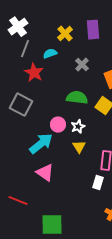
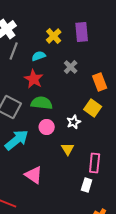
red star: (34, 73) -> (34, 79), moved
green semicircle: (77, 98) -> (42, 103), moved
white star: (78, 127) -> (74, 122), moved
cyan arrow: (41, 144) -> (17, 140), moved

